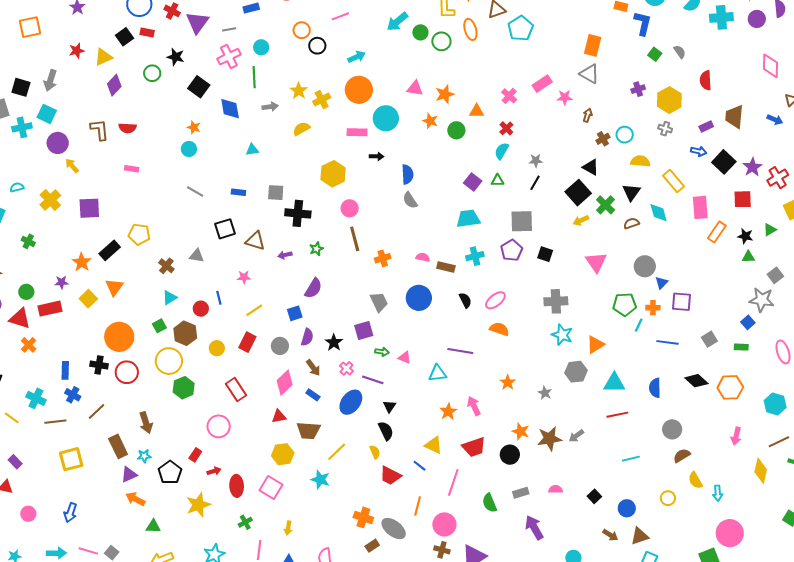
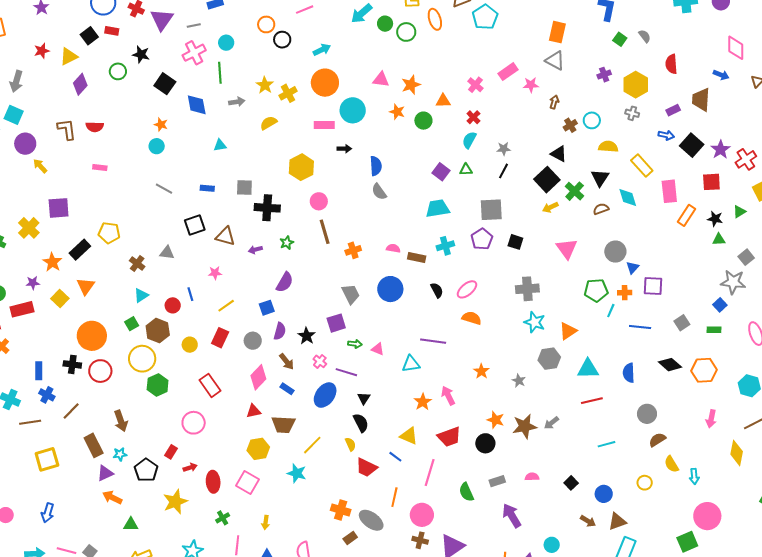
blue arrow: (775, 120) -> (721, 75), moved
yellow cross: (50, 200) -> (29, 228), moved

